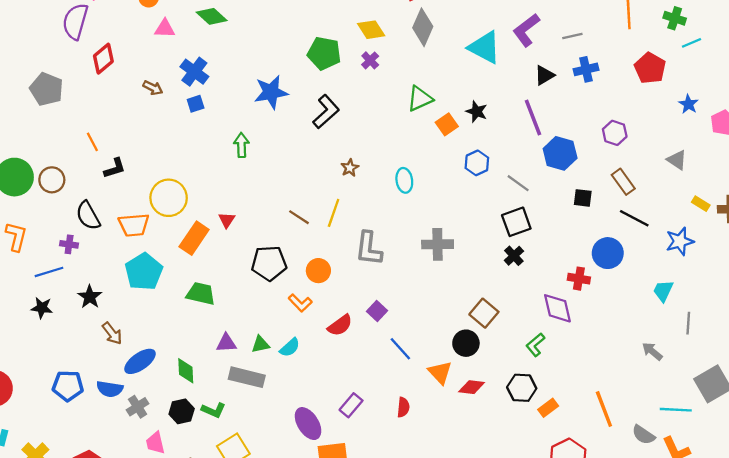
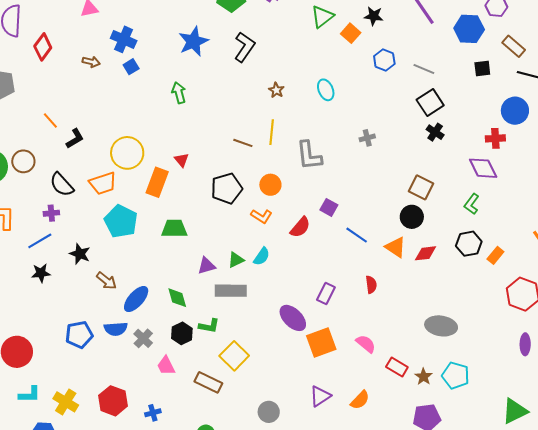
blue hexagon: (560, 153) -> (469, 29), moved
gray cross: (438, 244) -> (367, 138), size x0.6

